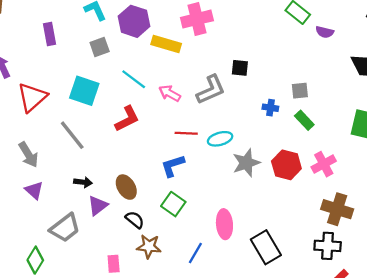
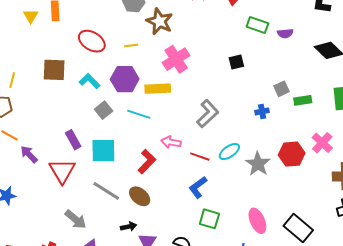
purple rectangle: (50, 34) -> (73, 140), moved
black square: (240, 68) -> (236, 62), moved
cyan line: (134, 79) -> (139, 114), moved
pink arrow: (170, 93) -> (171, 142), moved
green rectangle: (304, 120) -> (303, 100), moved, turned -36
red line: (186, 133) -> (200, 157), turned 36
brown ellipse: (126, 187) -> (140, 196), moved

